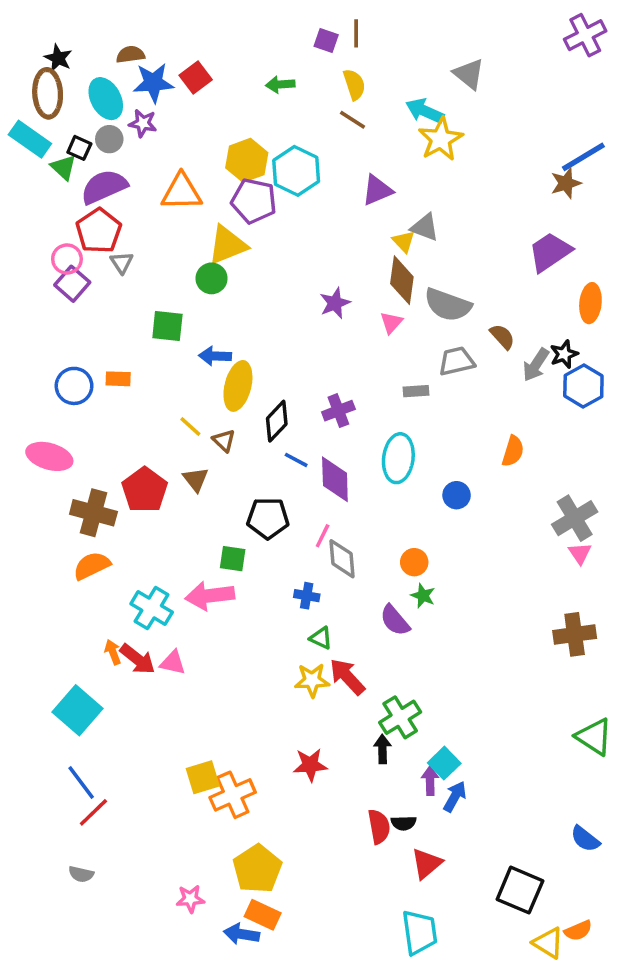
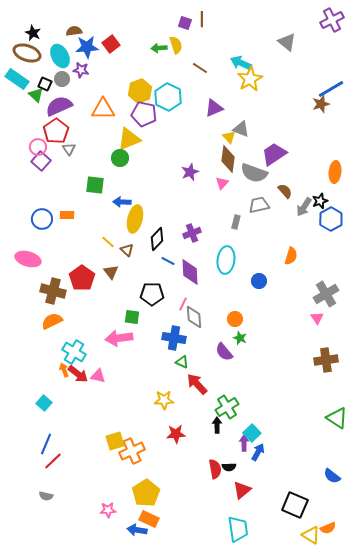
gray triangle: (469, 74) -> (287, 42), moved
yellow semicircle: (354, 85) -> (176, 45), moved
brown ellipse: (48, 93) -> (27, 53), turned -68
purple trapezoid: (550, 252) -> (274, 154), moved
gray rectangle: (416, 391) -> (236, 222), turned -72
pink triangle: (580, 553) -> (317, 318), moved
blue cross: (307, 596) -> (174, 338), size x1.6
cyan cross: (152, 608) -> (74, 352), moved
yellow star: (312, 680) -> (164, 400), moved
cyan square: (78, 710) -> (44, 403), size x0.6
blue line: (81, 782) -> (46, 444), turned 60

